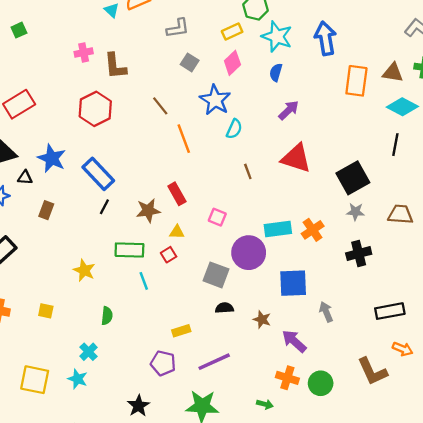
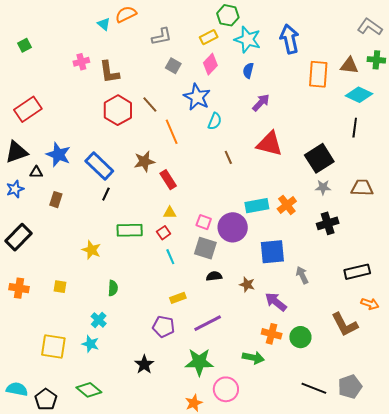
red hexagon: (95, 109) -> (118, 110), moved
brown star: (148, 211) -> (144, 161), moved
pink square: (217, 217) -> (204, 222), moved
cyan line: (144, 281) -> (170, 257), moved
green arrow: (265, 404) -> (253, 358), size x1.5

